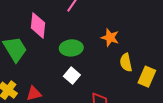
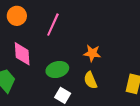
yellow semicircle: (126, 63) -> (90, 80), moved

